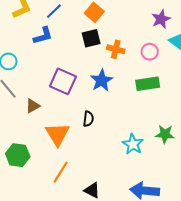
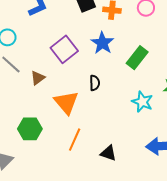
purple square: (63, 81) -> (64, 49), turned 36
green rectangle: (148, 84) -> (137, 58), moved, turned -35

